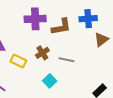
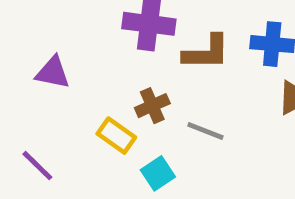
yellow rectangle: (18, 61) -> (116, 136), moved

